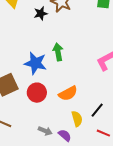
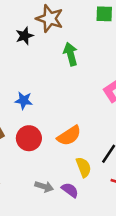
green arrow: (58, 52) -> (71, 54), moved
blue star: (35, 63) -> (24, 100), size x0.6

